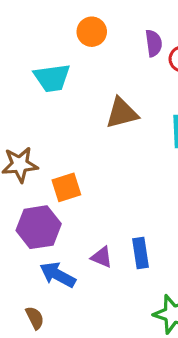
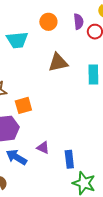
orange circle: (92, 32) -> (48, 22), moved
blue rectangle: (141, 253) -> (69, 159), moved

